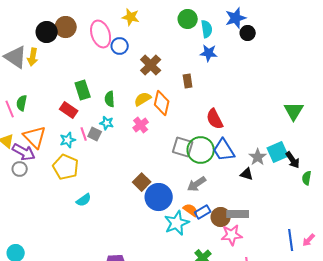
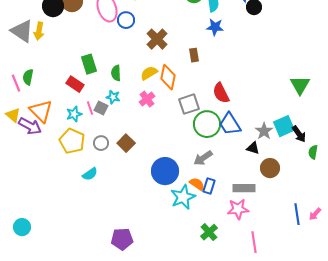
gray square: (183, 147) -> (189, 104), moved, turned -35
gray circle: (20, 169) -> (101, 143), moved
brown square: (142, 182) -> (126, 143), moved
blue rectangle: (203, 212) -> (209, 186), turned -42
brown circle: (221, 217) -> (270, 168), moved

